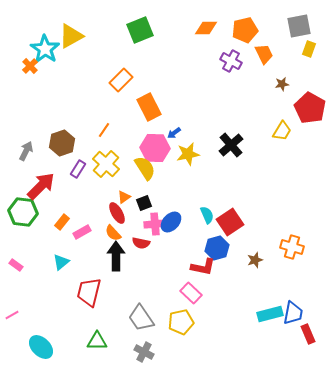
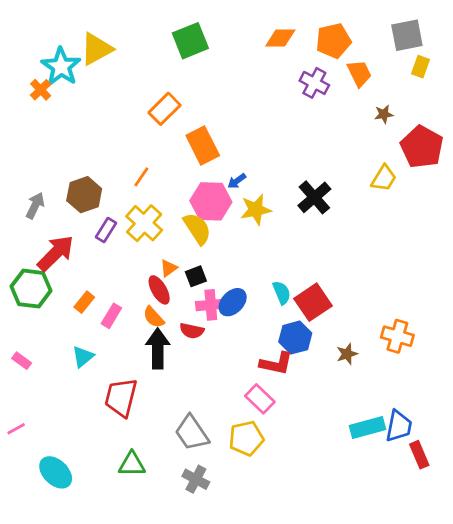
pink rectangle: (82, 232) -> (111, 316), turned -30

